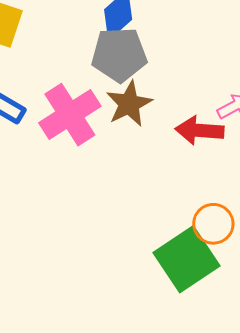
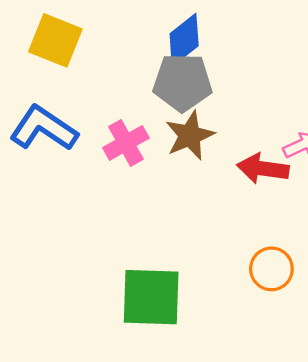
pink cross: (70, 115) -> (126, 143), size x0.7
green square: (187, 259) -> (151, 297), moved, turned 32

